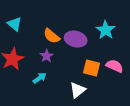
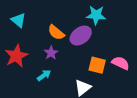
cyan star: (106, 30) -> (96, 15), moved, turned -30
purple ellipse: (76, 39) -> (81, 36), turned -50

